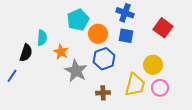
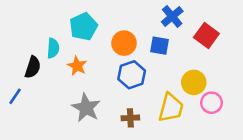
blue cross: (125, 13) -> (172, 16), moved, turned 30
cyan pentagon: (78, 20) -> (83, 27), moved
gray star: (76, 71) -> (86, 108), moved
pink circle: (160, 88) -> (212, 103), moved

